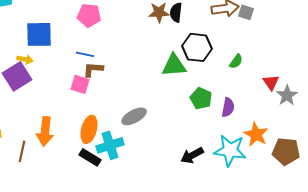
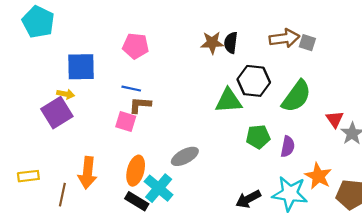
green semicircle: (236, 61) -> (296, 96), size x2.0
green pentagon: (201, 98) -> (258, 137), turned -30
cyan cross: (110, 145) -> (159, 188), turned -32

